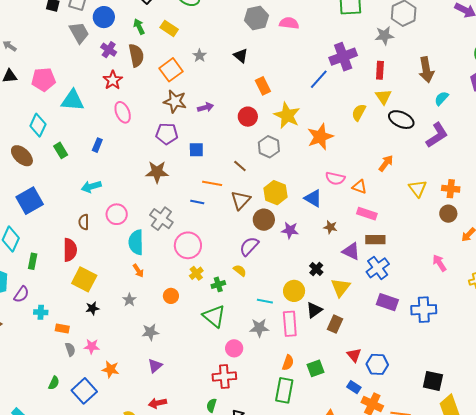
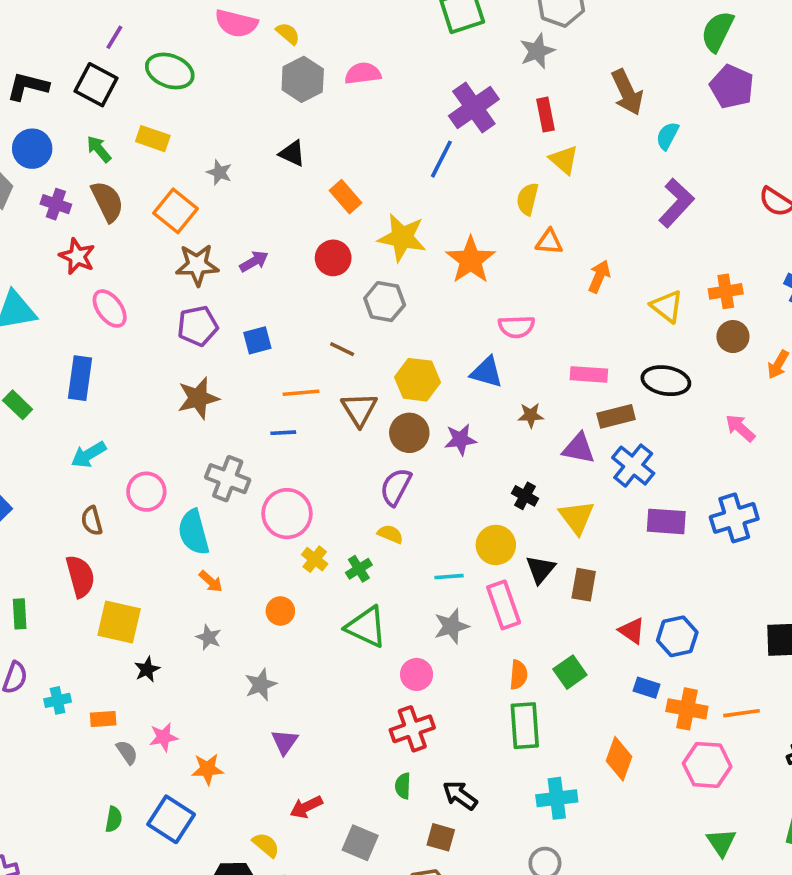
black ellipse: (401, 120) -> (666, 381), moved
blue rectangle: (97, 145) -> (80, 378), size x1.6
orange triangle: (359, 187) -> (549, 242), moved

